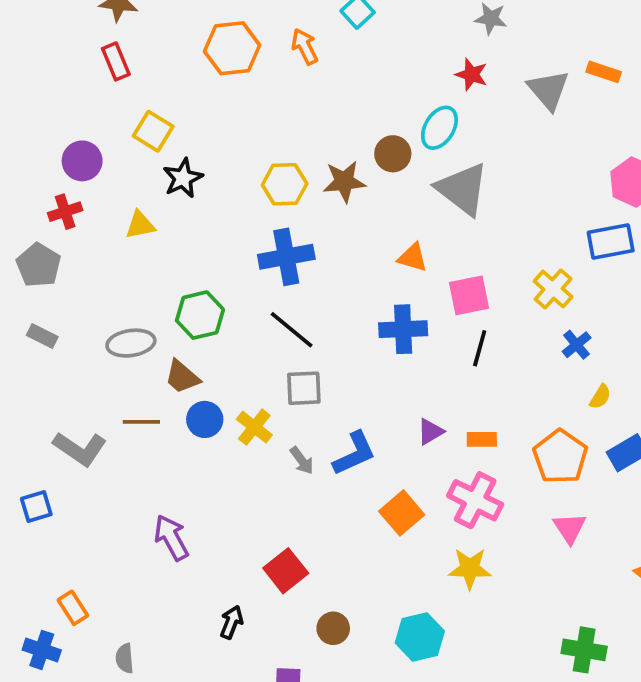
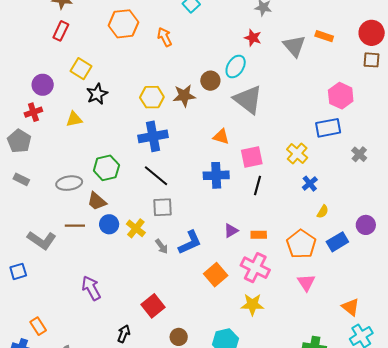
orange arrow: (305, 47) -> (165, 37), moved
red rectangle: (116, 61) -> (61, 31), turned 48

